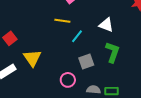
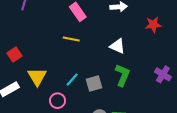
cyan line: (77, 36) -> (72, 80), moved
pink circle: (68, 80) -> (58, 101), moved

